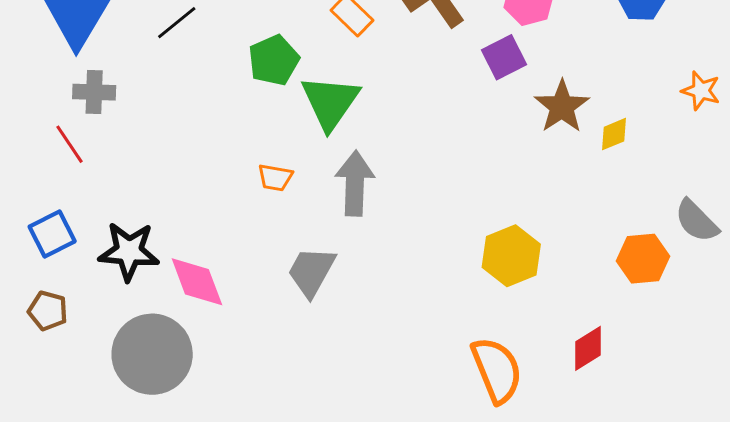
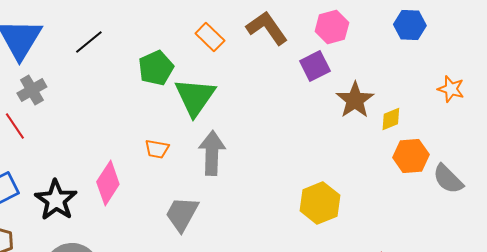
gray cross: (94, 92) -> (32, 90), turned -32
black star: (129, 251) -> (56, 200), turned 30
orange hexagon: (643, 259) -> (411, 156), moved
pink diamond: (197, 282) -> (108, 183), moved, turned 54

